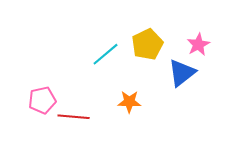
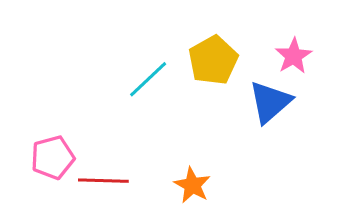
orange star: (129, 102) -> (192, 185), moved, turned 30

